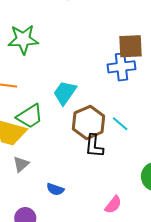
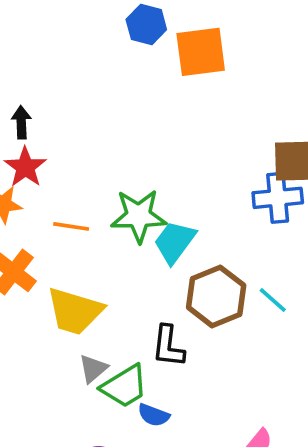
green star: (23, 39) -> (139, 216), moved
green trapezoid: (30, 116) -> (124, 386), moved
black L-shape: (94, 146) -> (168, 346), moved

